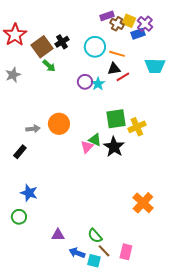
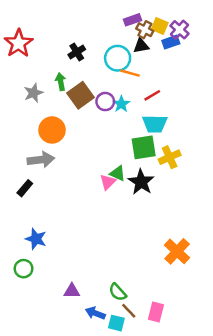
brown square: (42, 47) -> (80, 95), moved
orange line: (117, 54) -> (130, 73), moved
green arrow: (49, 66) -> (61, 82), turned -144
cyan trapezoid: (155, 66) -> (155, 124), moved
black triangle: (114, 69) -> (141, 46), moved
gray star: (13, 75) -> (33, 93), moved
orange circle: (59, 124) -> (52, 130), moved
gray arrow: (33, 129) -> (41, 160), size x1.5

